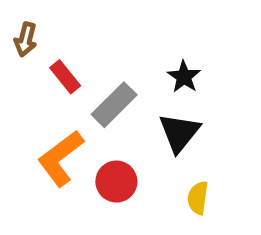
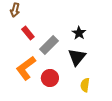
brown arrow: (26, 40) -> (15, 10), moved

